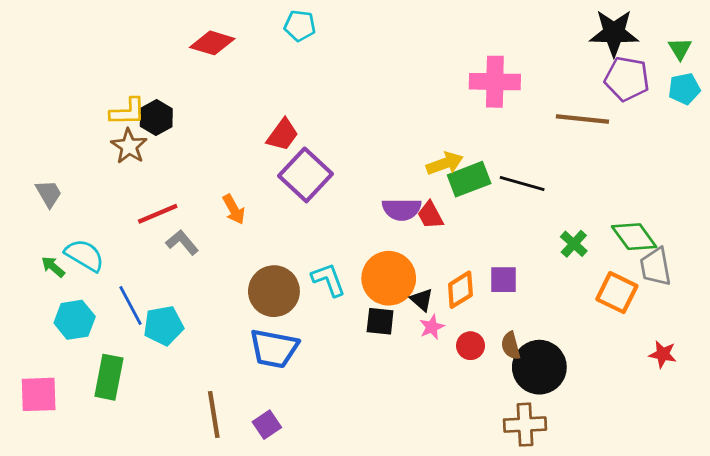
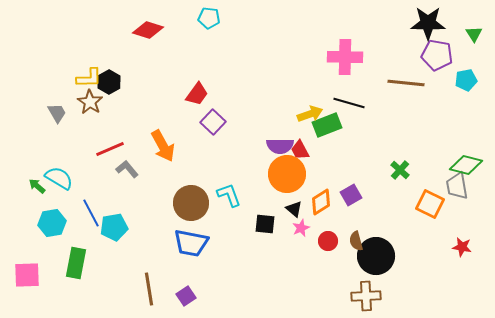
cyan pentagon: (684, 89) -> (466, 80), moved
purple square: (306, 175) -> (213, 122), size x0.7
black line: (522, 184) -> (349, 103), moved
gray trapezoid: (49, 194) -> (57, 113), moved
orange arrow: (234, 209) -> (163, 146), size x1.5
green diamond: (634, 237) -> (466, 165), moved, turned -40
orange circle: (389, 278) -> (287, 174), moved
purple square: (503, 280) -> (351, 195), turned -30

